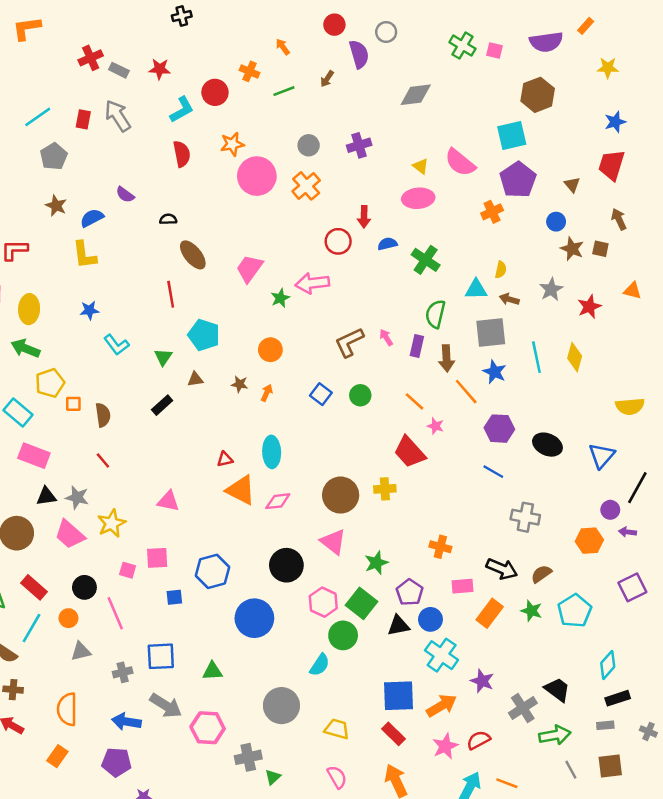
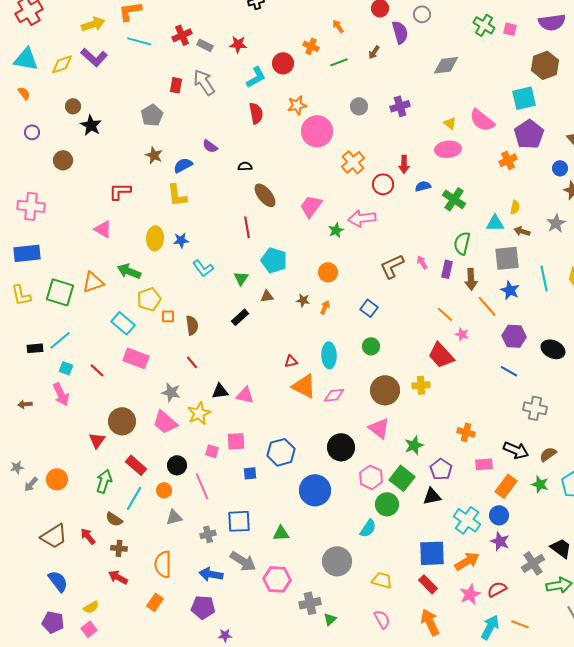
cyan line: (38, 117) -> (139, 41), moved, turned 50
orange cross: (306, 186) -> (353, 162), moved
yellow ellipse: (29, 309) -> (155, 238), moved
green circle: (360, 395) -> (371, 346), moved
black triangle: (46, 496) -> (220, 391), moved
blue circle: (430, 619) -> (499, 515), moved

